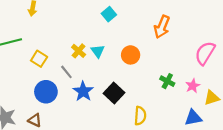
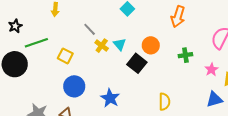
gray line: (66, 72) -> (90, 29), moved
green cross: (167, 81) -> (185, 55), moved, turned -32
blue star: (83, 91) -> (110, 98), moved
black square: (114, 93) -> (137, 63), moved

